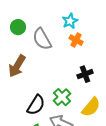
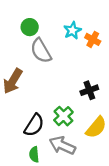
green circle: (18, 27) -> (30, 27), moved
orange cross: (76, 40) -> (93, 39), moved

